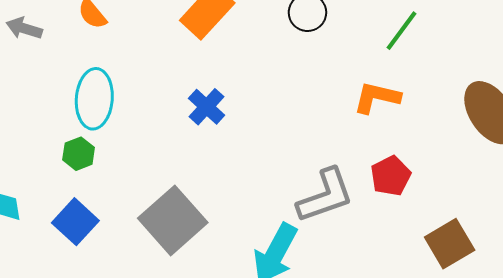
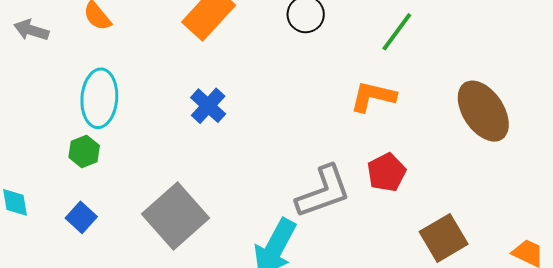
blue square: (75, 222) -> (81, 217), size x0.7

